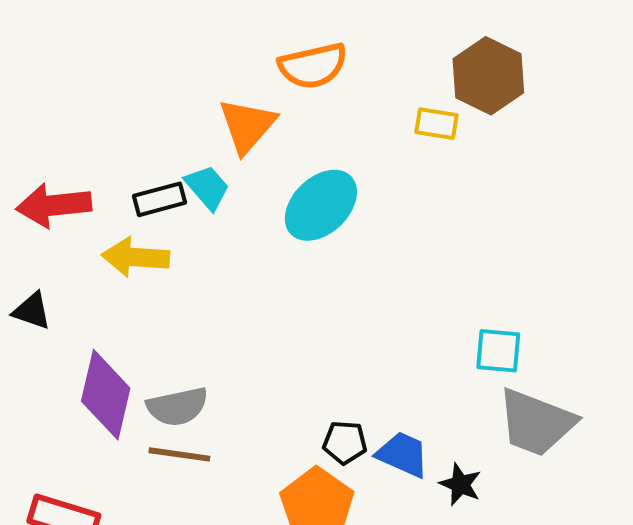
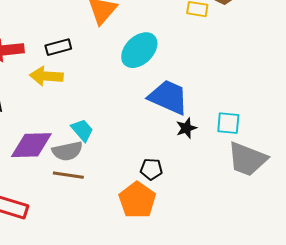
cyan trapezoid: (207, 187) -> (82, 130), moved
purple diamond: (106, 395) -> (31, 145), turned 75
blue trapezoid: (403, 454) -> (168, 97), moved, size x1.5
black star: (460, 484) -> (186, 128), moved, turned 30

